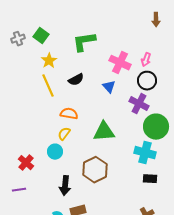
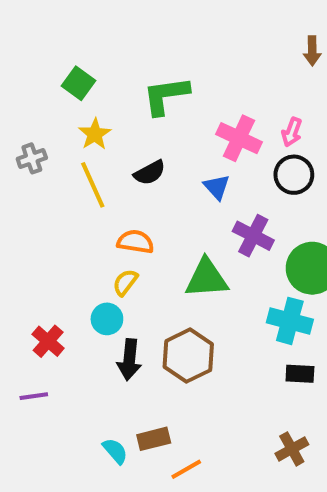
gray cross: (18, 39) -> (32, 158), moved
purple cross: (139, 104) -> (253, 236), moved
black arrow: (65, 186) -> (129, 360), moved

